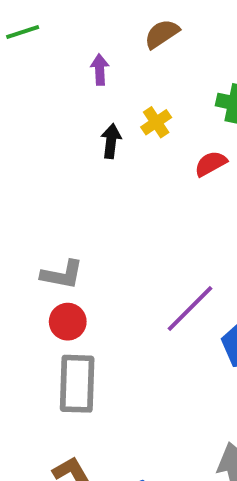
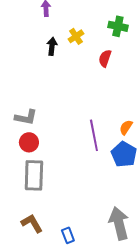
red semicircle: (211, 164) -> (105, 58), turned -42
purple line: (190, 308) -> (94, 135), turned -56

